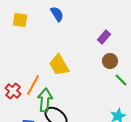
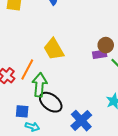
purple rectangle: (104, 37) -> (100, 54), moved, turned 40

